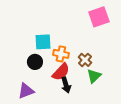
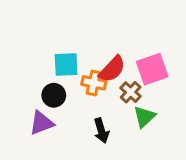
pink square: (99, 17) -> (152, 69), moved
red semicircle: (61, 72) -> (112, 69), moved
purple triangle: (26, 91) -> (41, 123), moved

